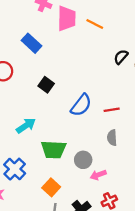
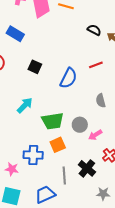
black semicircle: (121, 57) -> (94, 30), turned 88
red line: (112, 110) -> (96, 65), moved
blue cross: (15, 169) -> (33, 155), moved, turned -30
orange square: (51, 187) -> (58, 145), moved, turned 35

